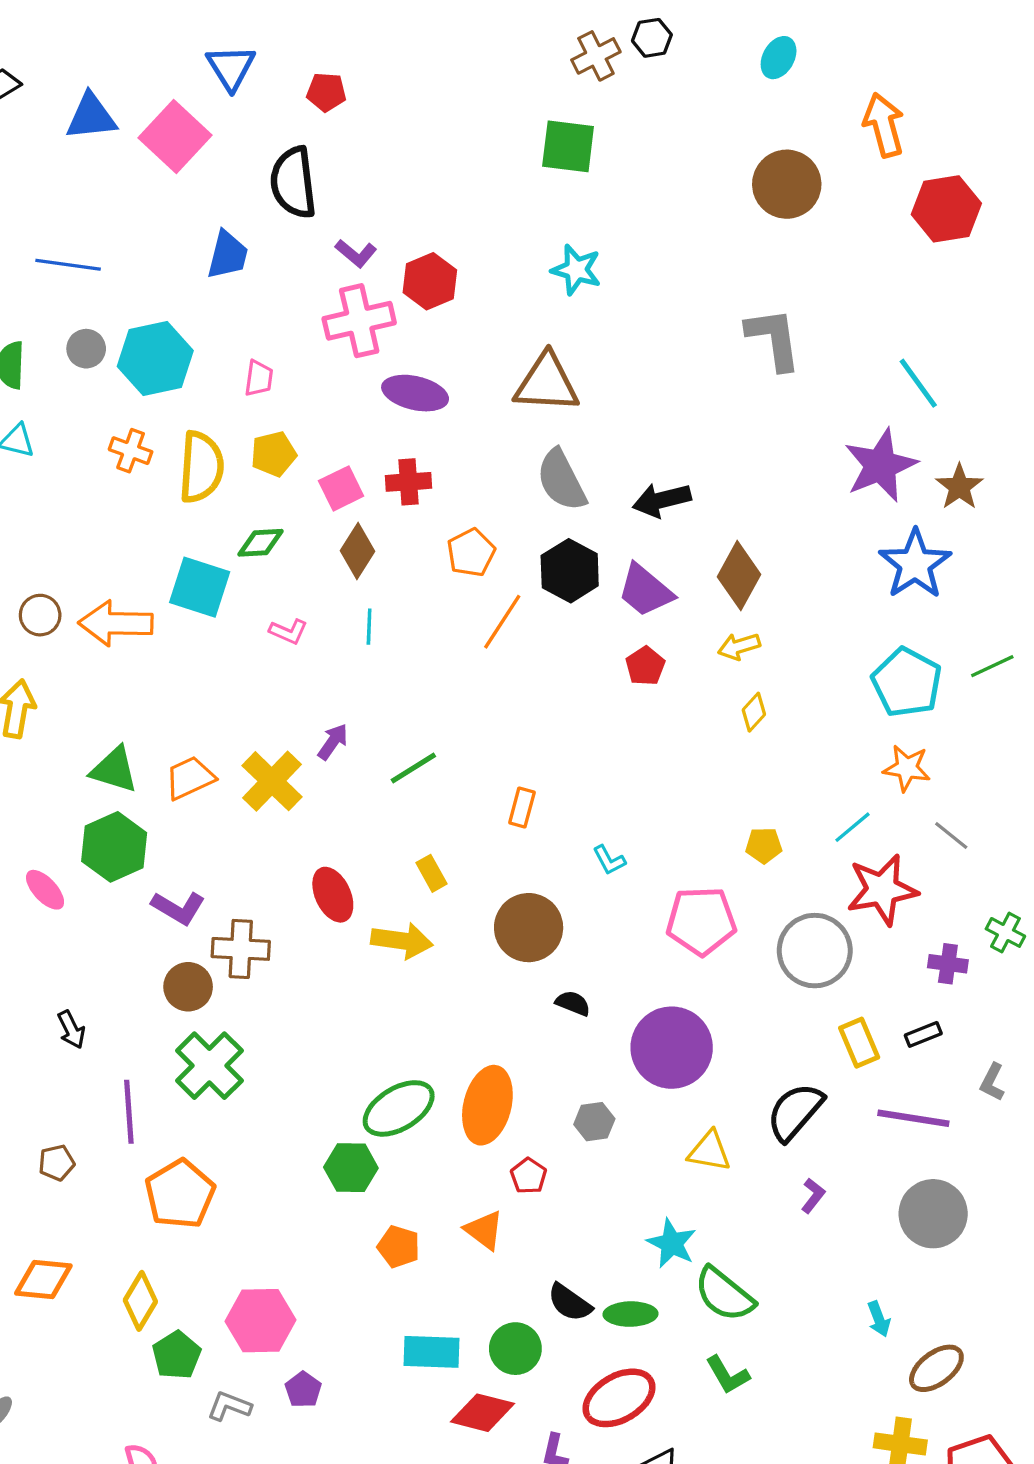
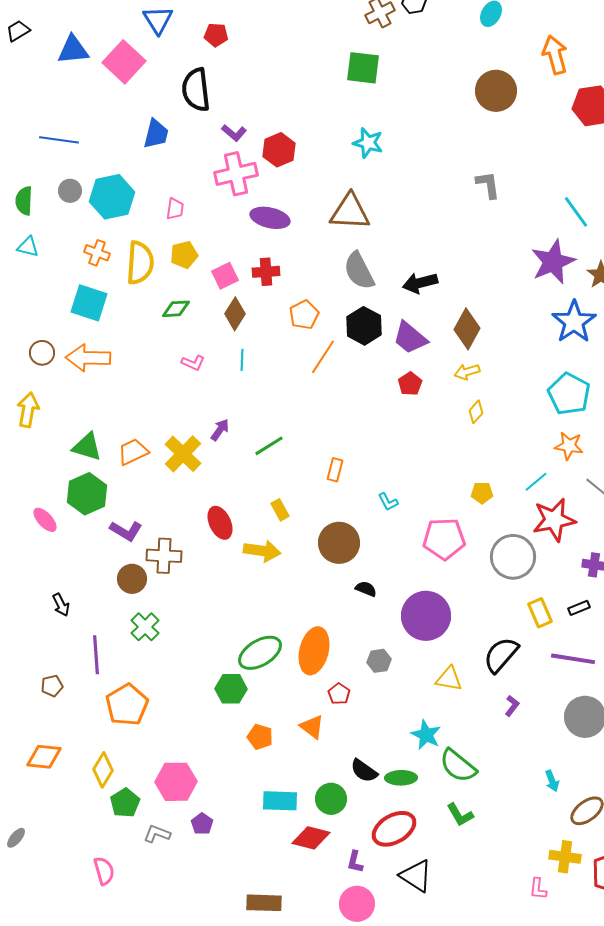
gray L-shape: (774, 339) -> (488, 185), size x0.7
cyan square: (200, 587) -> (89, 303), moved
green cross: (209, 1066) -> (145, 627), size x0.7

